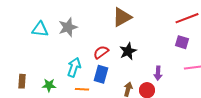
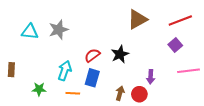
brown triangle: (122, 17) -> (137, 19), moved
purple square: (182, 42) -> (175, 45), turned 32
brown rectangle: (22, 81) -> (11, 70), moved

